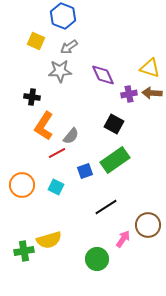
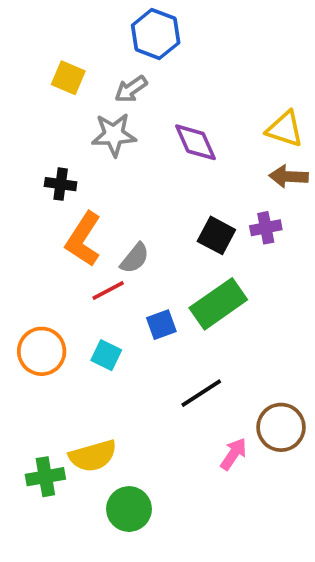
blue hexagon: (63, 16) -> (156, 34), moved
purple cross: (129, 94) -> (266, 228), moved
green circle: (97, 259) -> (129, 509), moved

